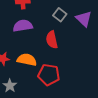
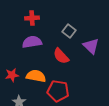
purple triangle: (84, 19) -> (91, 46), moved
red semicircle: (52, 40) -> (61, 56), turned -30

